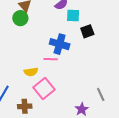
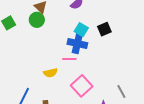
cyan square: (73, 16) -> (81, 30), moved, turned 32
pink square: (44, 89) -> (82, 86), moved

